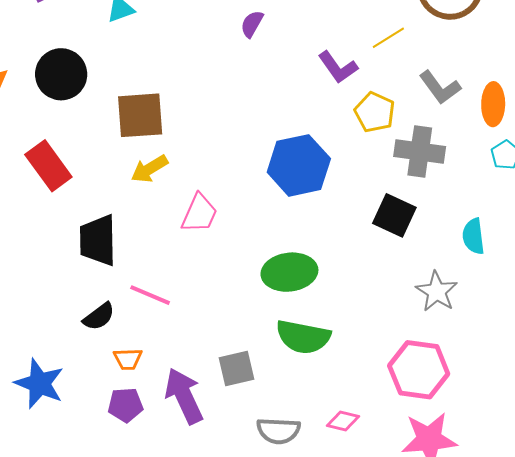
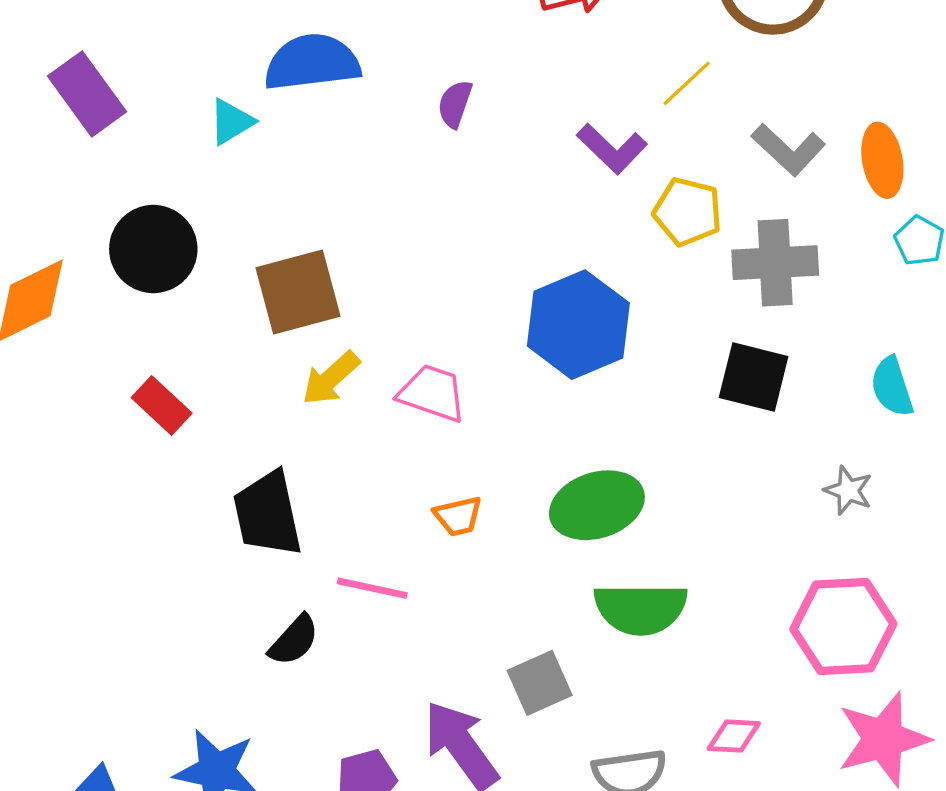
red rectangle: (48, 166) -> (162, 405), size x0.7
pink trapezoid: (199, 213) -> (432, 393), moved, turned -84
gray star: (437, 292) -> (848, 490), size x0.7
orange trapezoid: (128, 359) -> (458, 516), moved

